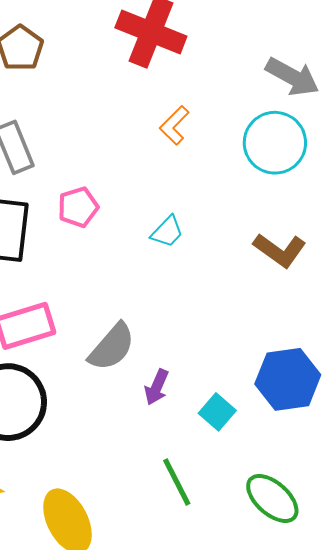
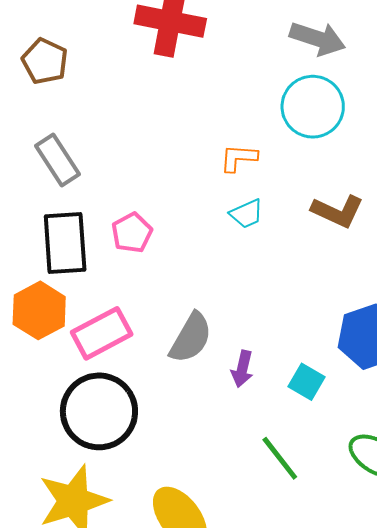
orange L-shape: (174, 125) -> (239, 158), moved, turned 60
pink pentagon: (78, 207) -> (132, 233), moved
cyan trapezoid: (167, 232) -> (247, 214), moved, turned 33

